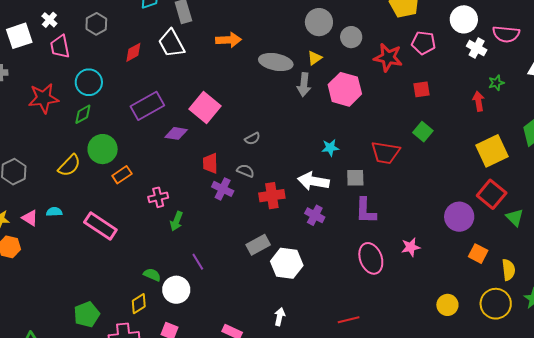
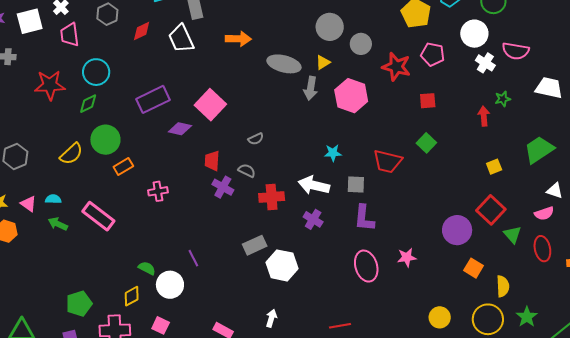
red diamond: (133, 52) -> (142, 31), moved
yellow square: (492, 151) -> (494, 167), size x0.5
green arrow: (176, 221) -> (58, 224), moved, turned 90

